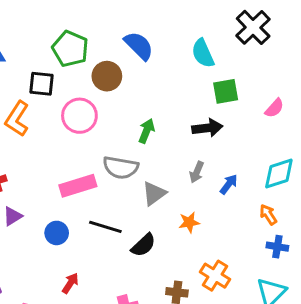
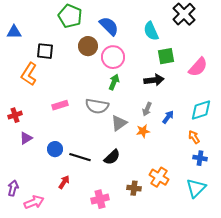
green pentagon: (70, 49) -> (70, 16), moved
pink semicircle: (274, 108) -> (198, 67), size x1.5
pink circle: (79, 116) -> (113, 57), moved
pink rectangle: (78, 186) -> (60, 105), moved, size x0.7
orange star: (189, 222) -> (143, 131), moved
black line: (105, 227) -> (80, 157), moved

